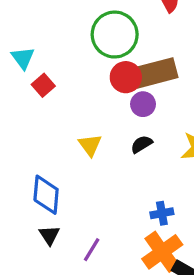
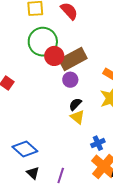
red circle: (126, 77) -> (54, 56), moved
yellow triangle: (90, 145) -> (77, 117), moved
blue diamond: (46, 195) -> (25, 149), turned -40

